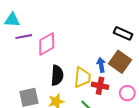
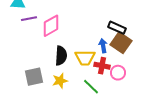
black rectangle: (123, 33) -> (117, 28), moved
yellow trapezoid: (82, 77) -> (85, 58), turned 85
pink circle: (127, 93) -> (118, 73), moved

